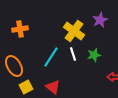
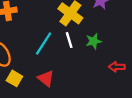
yellow square: (26, 87) -> (14, 78), turned -32

